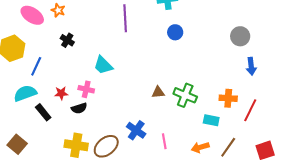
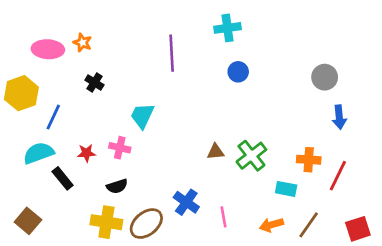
pink ellipse: (32, 15) -> (48, 49), turned -30
cyan trapezoid: (103, 65) -> (142, 116), turned 70
green cross: (185, 95) -> (251, 156), turned 30
black semicircle: (79, 108) -> (117, 186), moved

